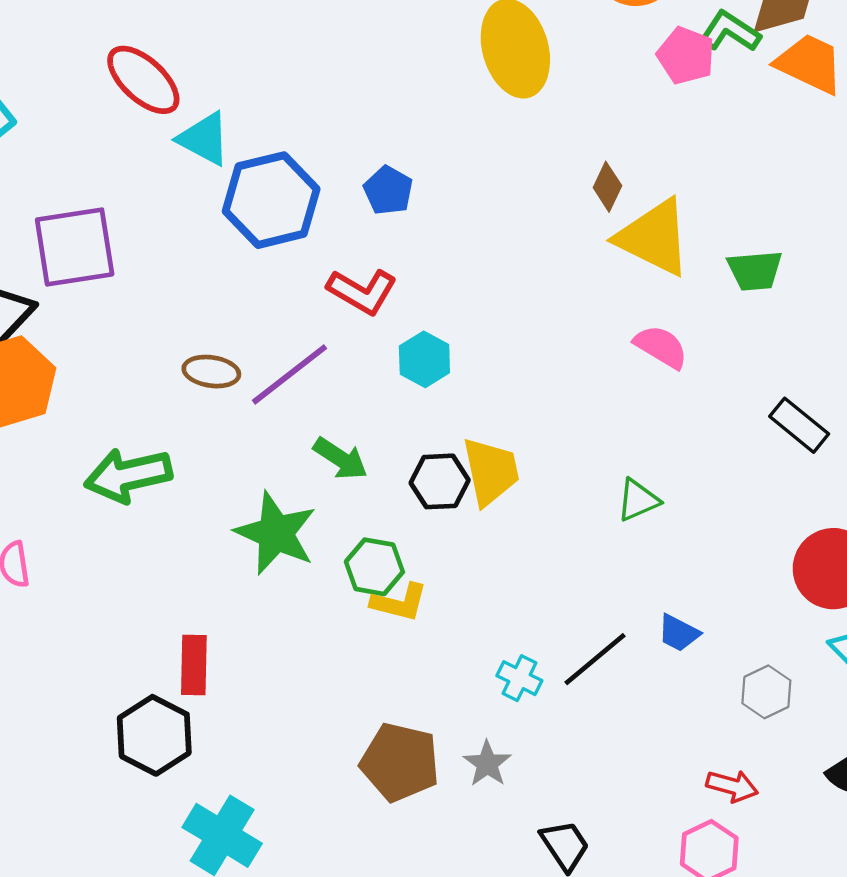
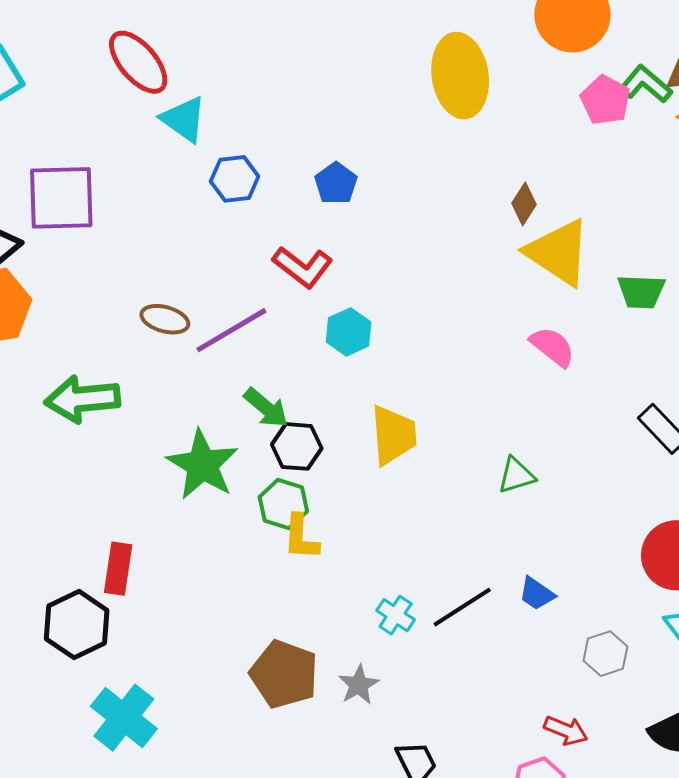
blue hexagon: (271, 200) -> (235, 179), size x0.6
black hexagon: (440, 481) -> (297, 446), moved
yellow L-shape: (399, 602) -> (301, 537), turned 72

